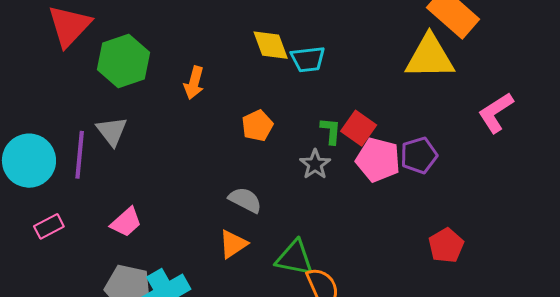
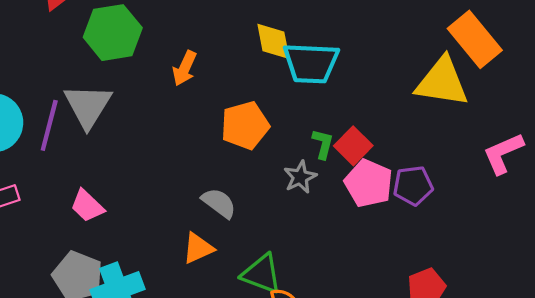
cyan trapezoid: (308, 59) -> (311, 63), size x1.5
orange pentagon: (257, 126) -> (245, 125), size x1.4
gray triangle: (112, 131) -> (88, 106), size x1.4
pink trapezoid: (126, 222) -> (87, 206), turned 76

